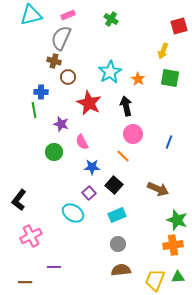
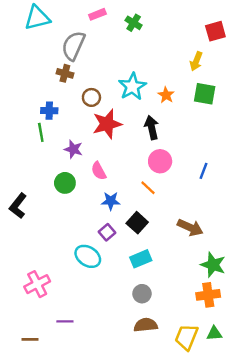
pink rectangle: (68, 15) -> (97, 14), moved
brown circle: (68, 77) -> (91, 97), moved
red star: (89, 103) -> (107, 124), turned 30
black L-shape: (19, 200) -> (18, 206), moved

